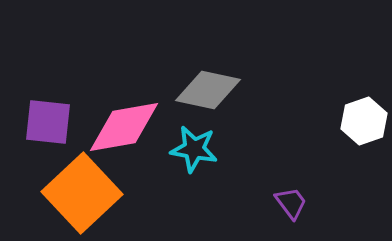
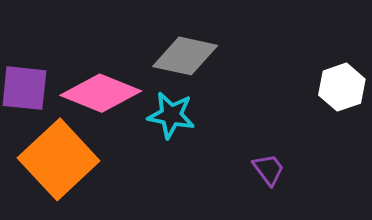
pink diamond: (124, 127) -> (101, 93), turned 32

